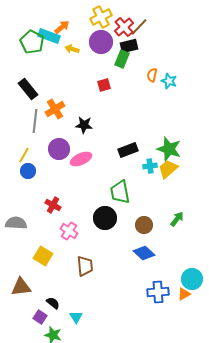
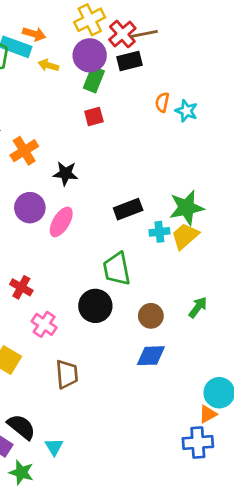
orange arrow: (62, 27) -> (34, 34), turned 56
brown line: (139, 27) -> (144, 34), turned 36
green rectangle: (122, 59) -> (94, 80), moved
green star: (169, 149) -> (186, 208), turned -30
pink ellipse: (81, 159) -> (61, 222), turned -35
blue diamond: (144, 253) -> (151, 356), turned -45
blue cross: (158, 292) -> (198, 443), moved
black semicircle: (53, 303) -> (21, 427), size x1.5

